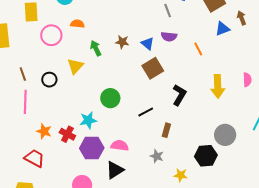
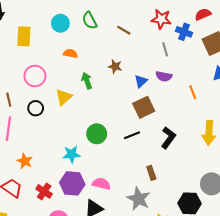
pink circle: (51, 35) -> (35, 76), moved
brown star: (122, 42) -> (115, 66), moved
blue triangle: (148, 44) -> (141, 81), turned 32
black line: (146, 112) -> (132, 135), moved
brown rectangle: (166, 130) -> (151, 173), turned -40
red cross: (67, 134) -> (44, 191), moved
gray star: (157, 156) -> (139, 199), size x1.6

